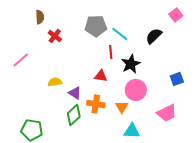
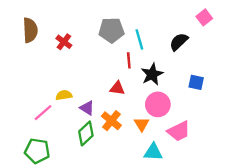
brown semicircle: (40, 17) -> (30, 30), moved, size x1.5
cyan line: (120, 34) -> (139, 39), turned 36
pink line: (21, 60) -> (43, 113), moved
blue square: (177, 79) -> (196, 82), moved, turned 32
orange cross: (96, 104) -> (111, 121), turned 30
pink trapezoid: (167, 113) -> (179, 131), moved

